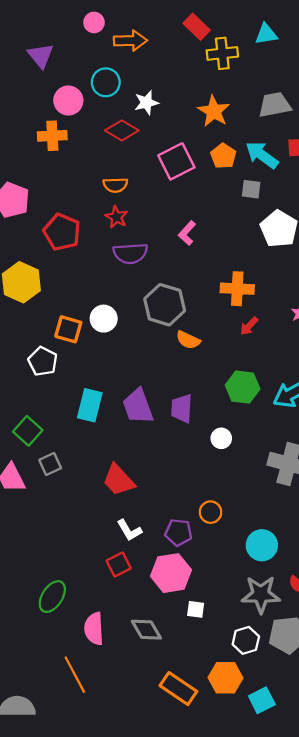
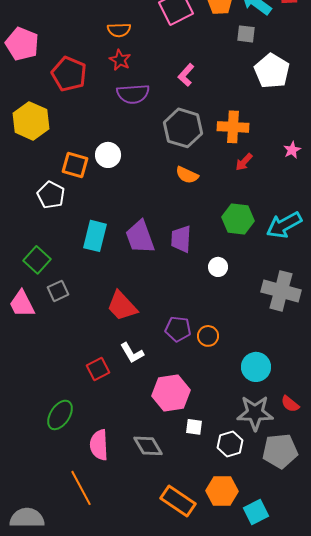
gray hexagon: (165, 305) -> (183, 128), moved
purple pentagon: (178, 532) -> (178, 329), moved
red square: (119, 564) -> (98, 369), moved
white hexagon: (246, 640) -> (230, 444), moved

